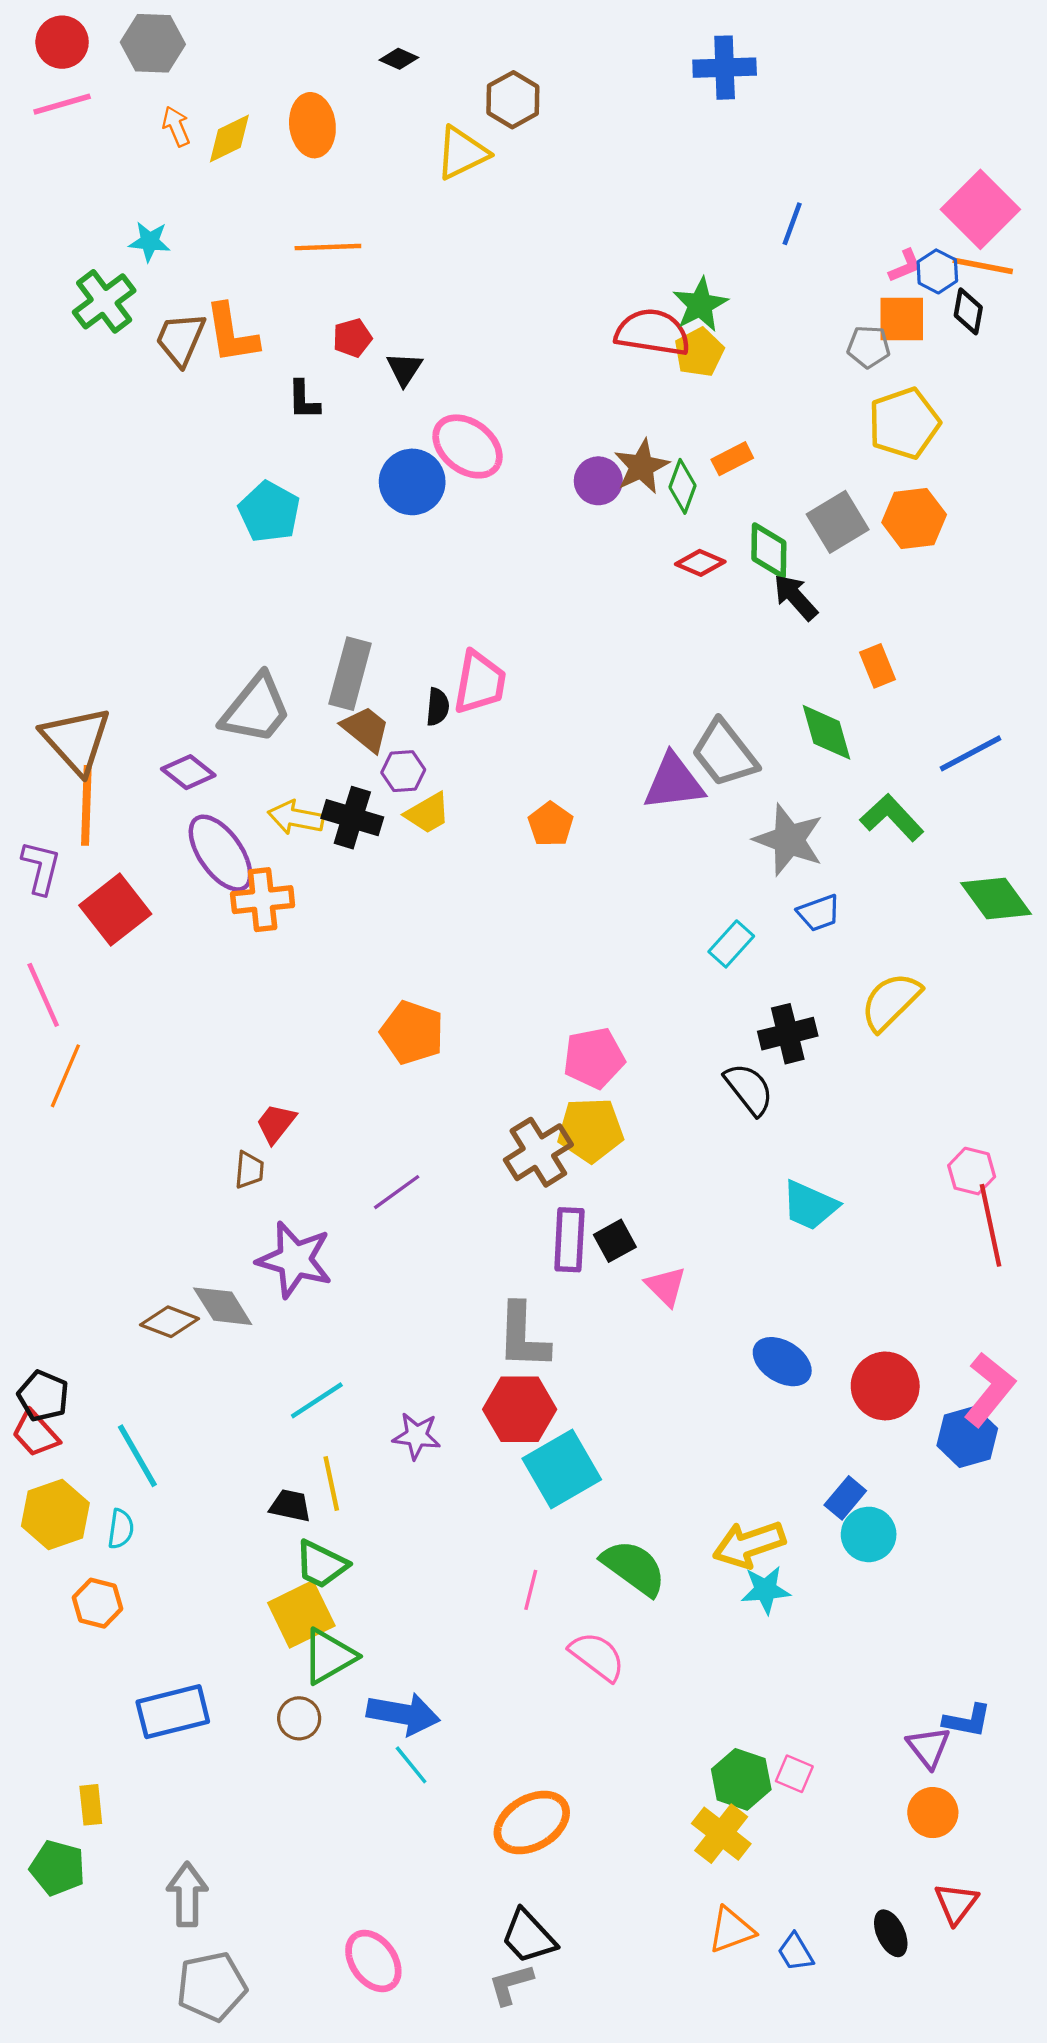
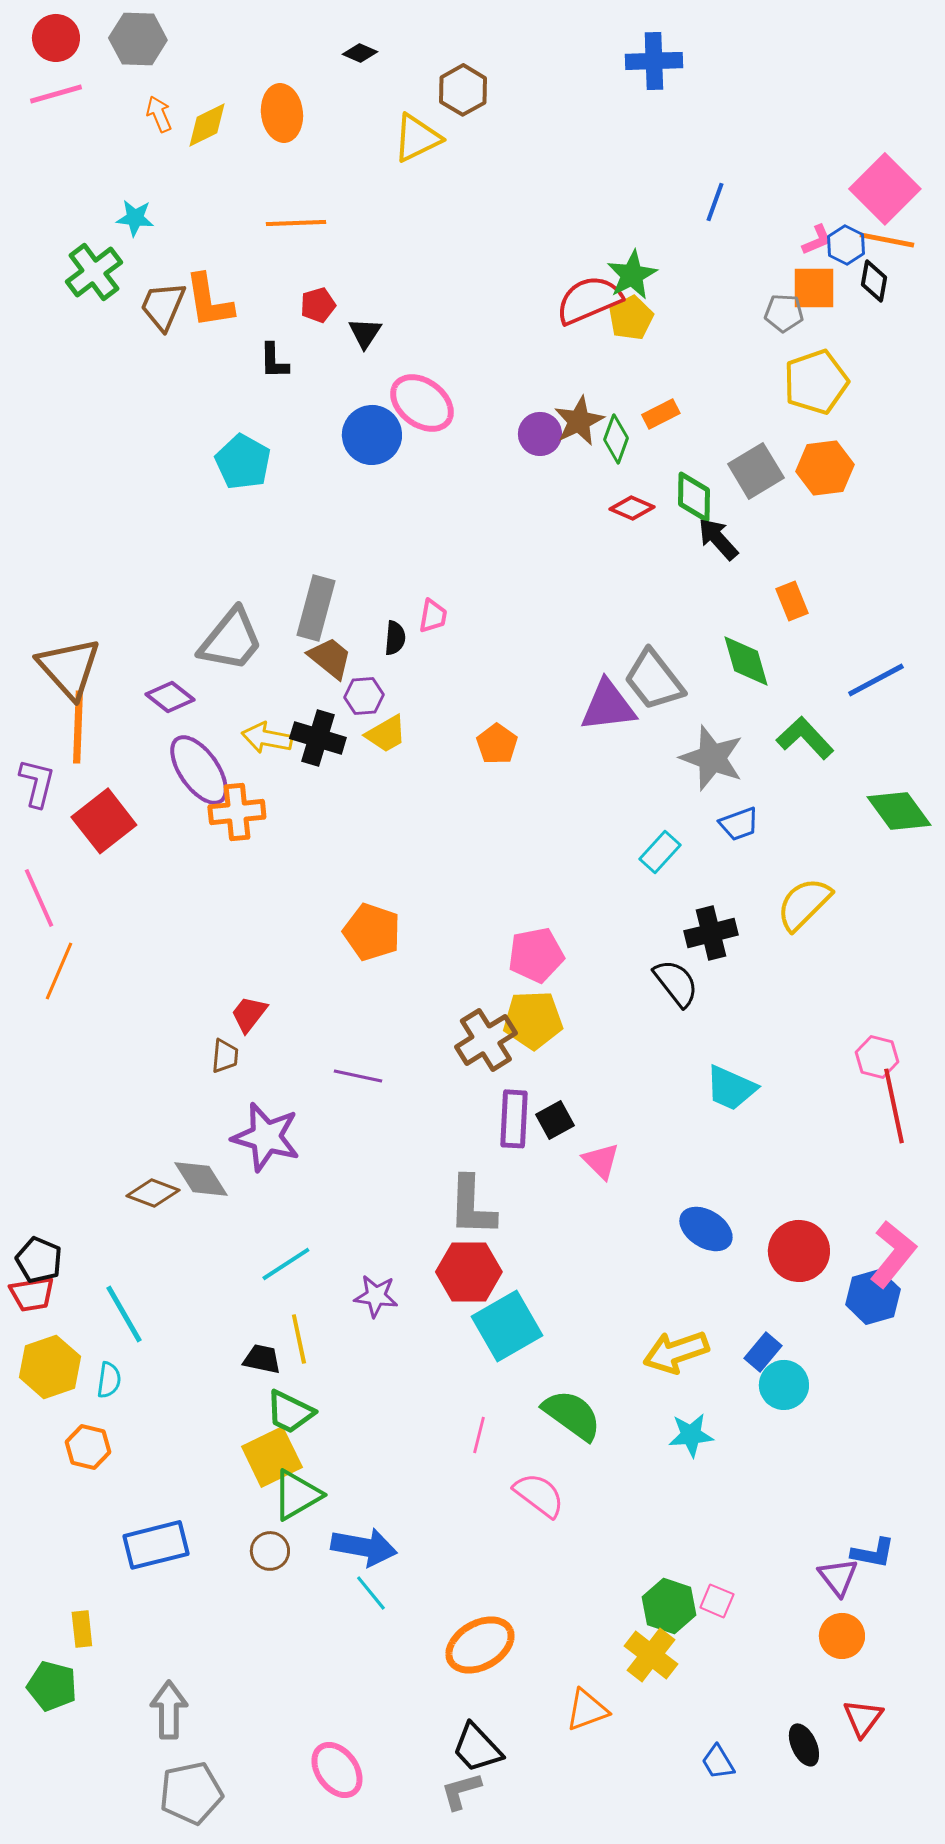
red semicircle: (653, 332) -> (589, 300), turned -32
pink trapezoid: (480, 682) -> (433, 616), size x0.6
purple line: (397, 1192) -> (358, 1076), turned 48
red trapezoid: (35, 1434) -> (32, 1294), turned -57
yellow arrow: (749, 1544) -> (676, 1352), moved
orange triangle: (731, 1930) -> (587, 1710), moved

